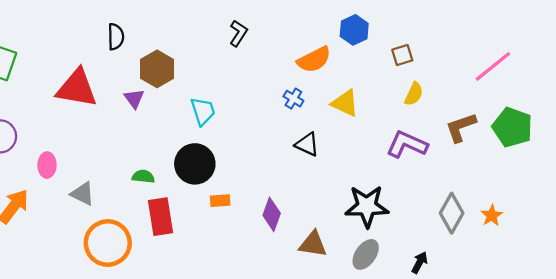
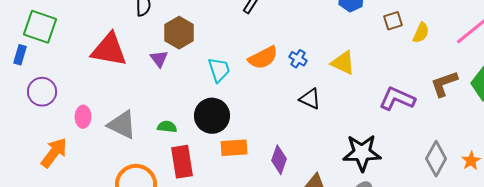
orange semicircle: (314, 60) -> (263, 58), moved
yellow semicircle: (414, 94) -> (421, 33), moved
gray triangle: (83, 194) -> (122, 125), moved, size x1.4
orange rectangle: (220, 201) -> (234, 148), size x1.5

